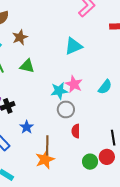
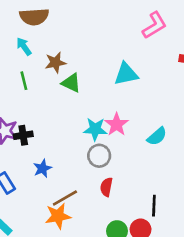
brown star: (20, 37) -> (55, 63), moved
green triangle: (27, 66) -> (71, 83), moved
brown line: (47, 145) -> (65, 198), turned 48

